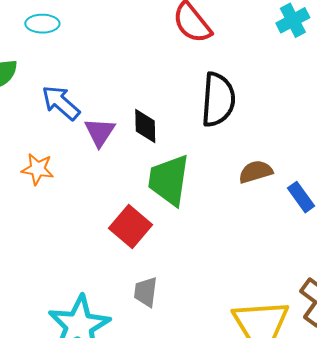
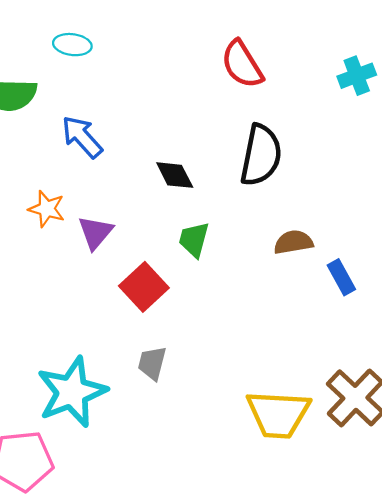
black diamond: (145, 126) -> (175, 175), turned -33
purple triangle: (100, 132) -> (95, 232), moved
green trapezoid: (169, 180) -> (194, 240), size x0.6

